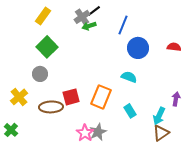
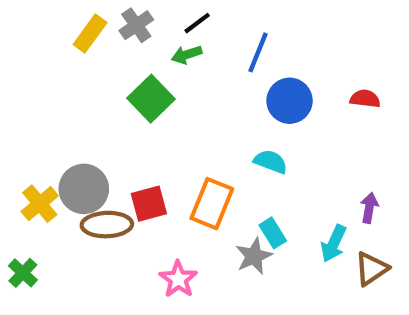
gray cross: (82, 17) -> (136, 25), moved
green square: (47, 47) -> (151, 99), moved
gray circle: (40, 74) -> (84, 189), moved, size x1.5
gray star: (98, 132) -> (254, 256), moved
brown triangle: (161, 133) -> (371, 269), moved

